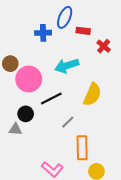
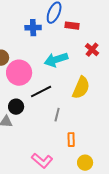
red cross: (104, 46) -> (92, 50), moved
gray line: (68, 122) -> (57, 115), turned -32
orange rectangle: (82, 148) -> (71, 140), size x0.6

